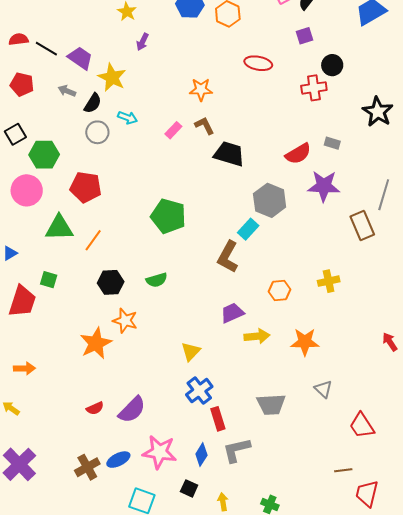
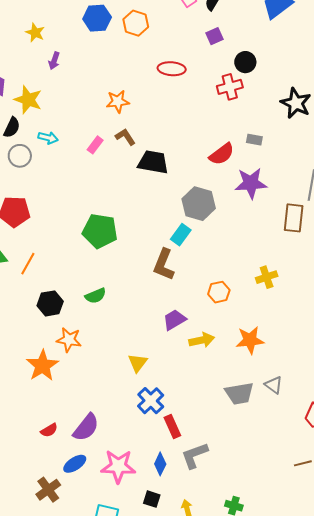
brown rectangle: (362, 226) -> (294, 218), turned 36
gray trapezoid: (271, 404) -> (239, 393), moved
blue ellipse: (118, 460) -> (75, 464), moved

